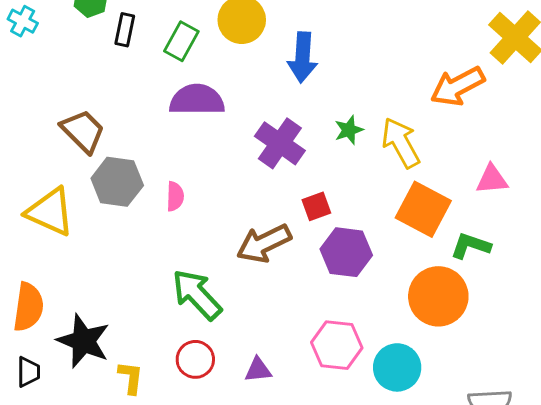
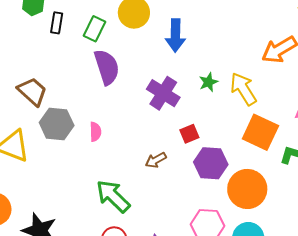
purple semicircle: (197, 100) -> (107, 67), turned 75
brown arrow: (264, 243) -> (156, 160), size x0.6
orange circle: (438, 296) -> (247, 189), moved

